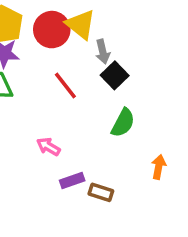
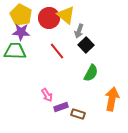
gray arrow: (103, 52) -> (79, 31), turned 32
pink arrow: (48, 147) -> (47, 95), moved, turned -152
orange arrow: (159, 167) -> (112, 99), size x1.6

